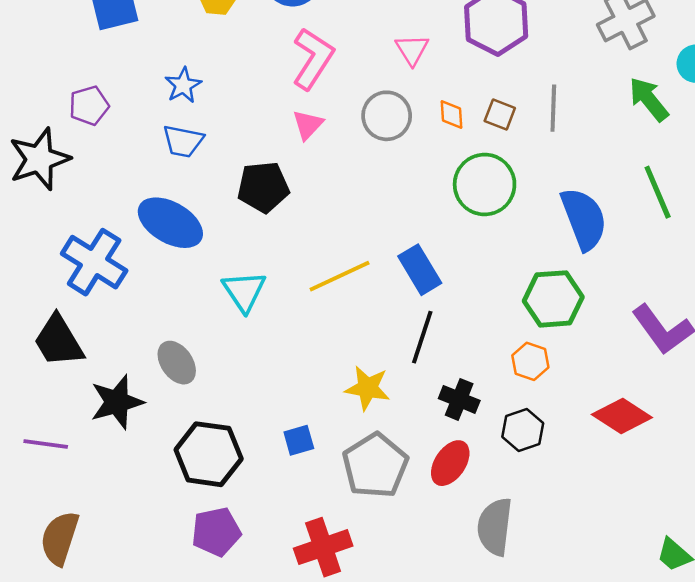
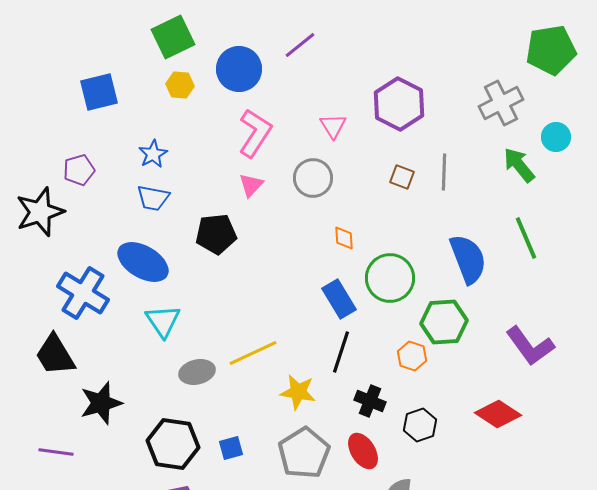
orange diamond: (452, 115) -> (344, 238), moved
green circle: (485, 184) -> (390, 278), moved
yellow line: (340, 276) -> (253, 353), moved
cyan triangle: (244, 291) -> (163, 321), moved
orange hexagon: (530, 361) -> (412, 356), moved
gray ellipse: (177, 363) -> (197, 372), moved, turned -68
blue square: (299, 440) -> (231, 448), moved
purple line: (46, 444) -> (56, 452), moved
red ellipse: (450, 463) -> (363, 451), turned -66

